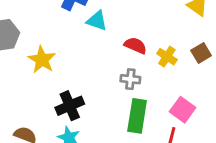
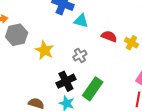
gray cross: (130, 79) -> (80, 55), moved, turned -32
green rectangle: (137, 116) -> (93, 89), moved, turned 30

